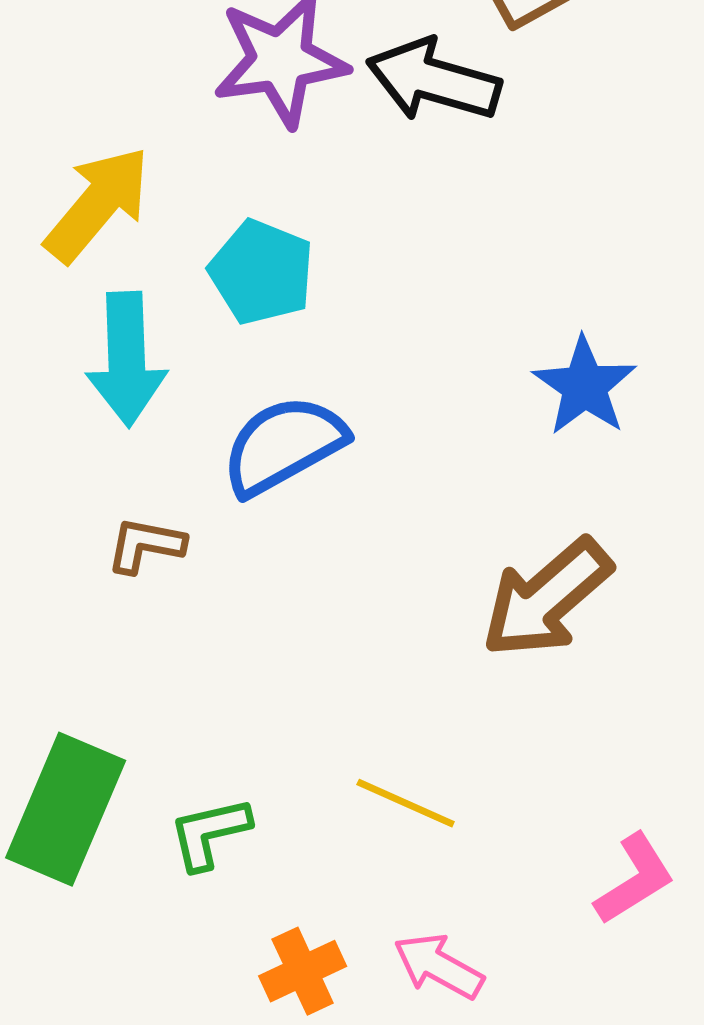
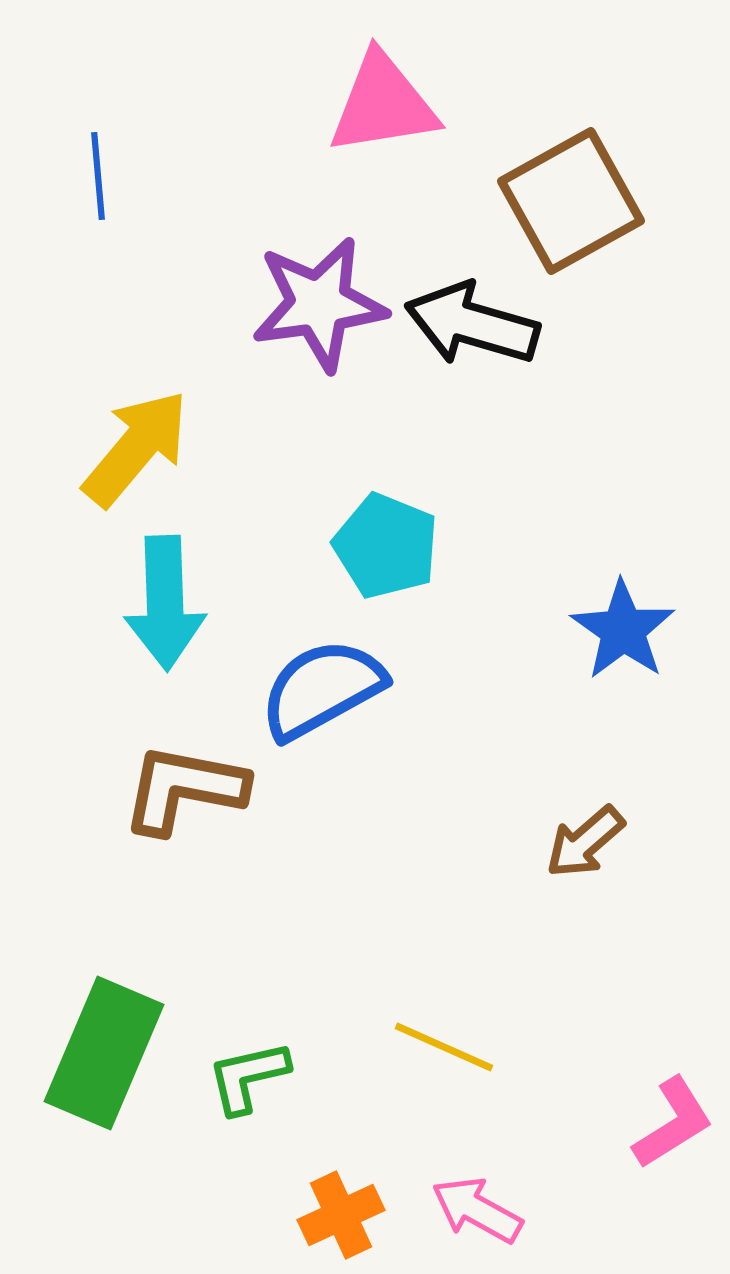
cyan pentagon: (262, 272) -> (386, 546), moved
brown L-shape: (146, 545) -> (184, 789), size x1.6
brown arrow: (547, 598) -> (585, 842), size x0.6

